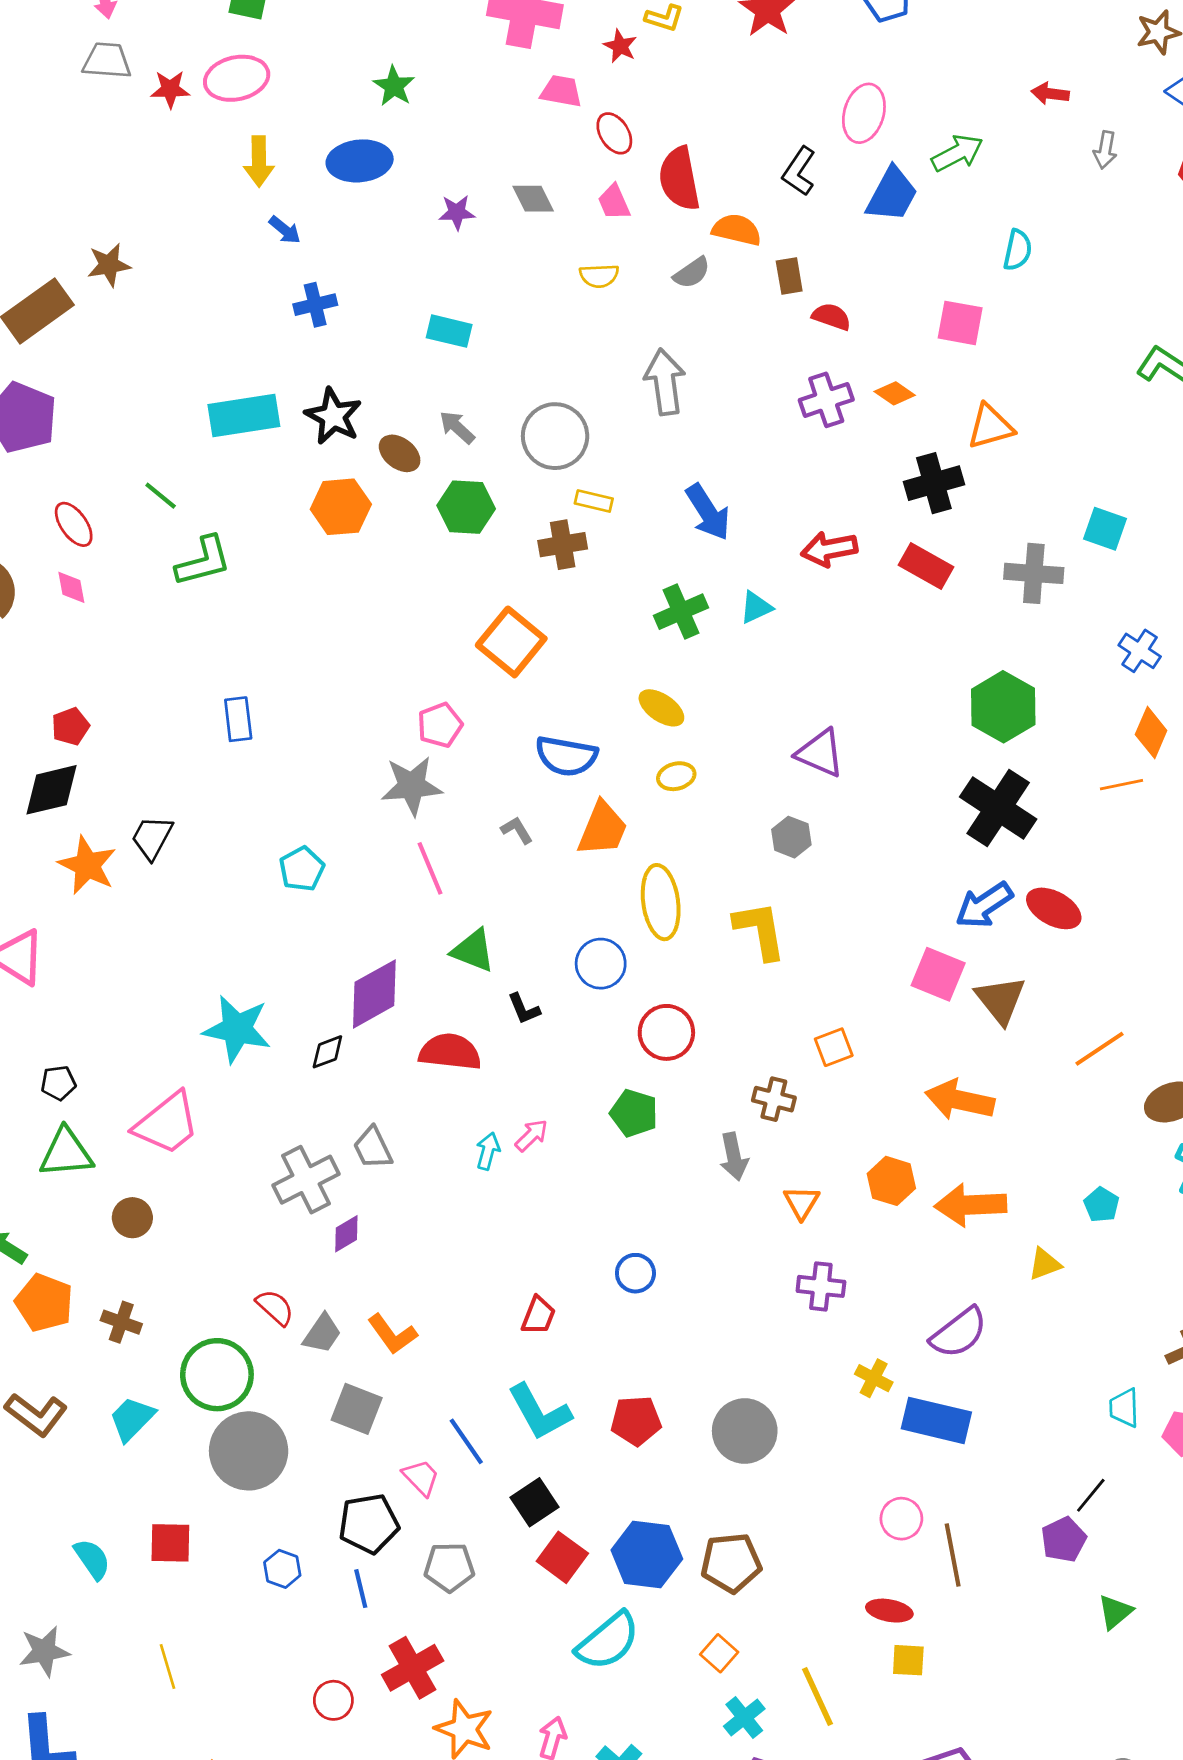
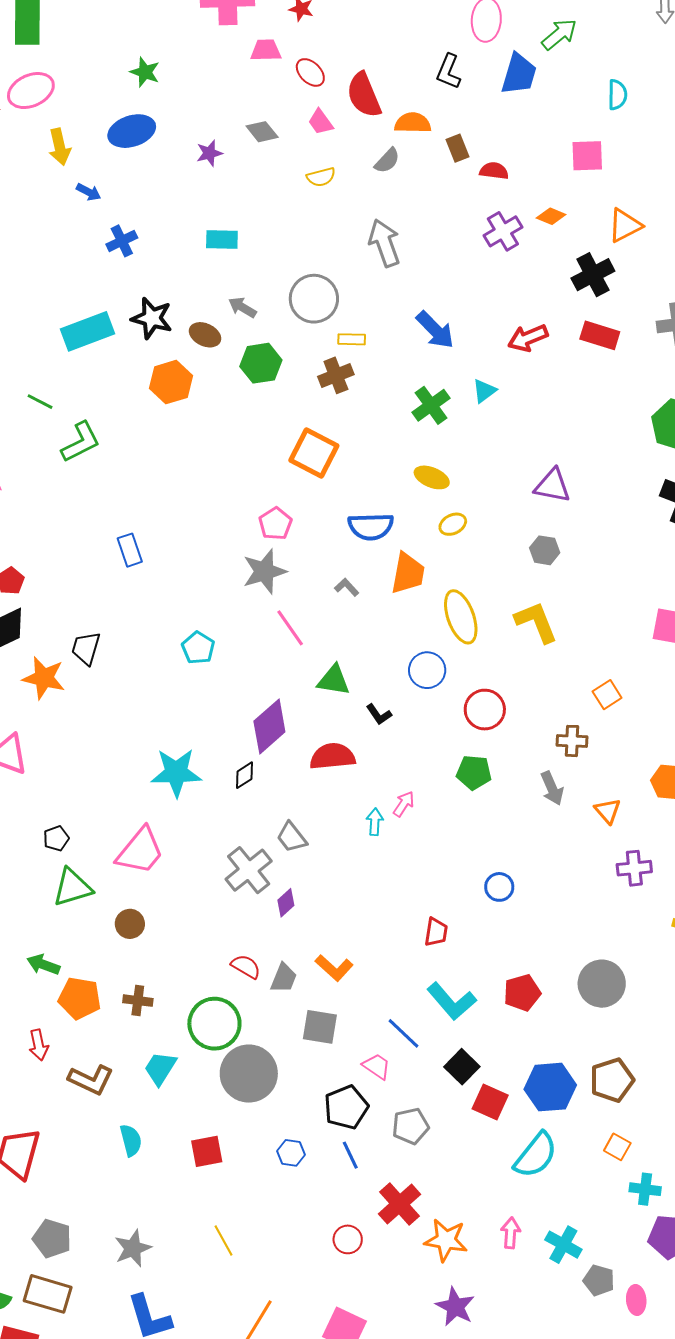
cyan semicircle: (92, 1559) -> (131, 1140), moved, turned 32
cyan cross: (744, 1718) -> (645, 1189), turned -32

